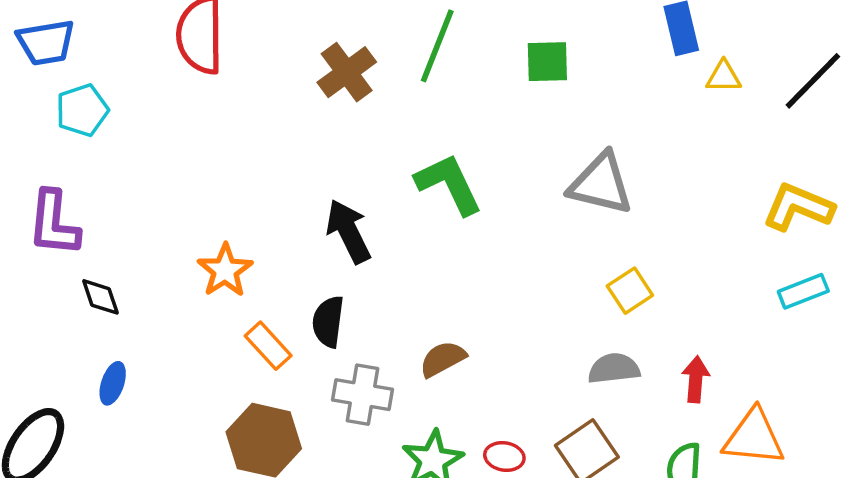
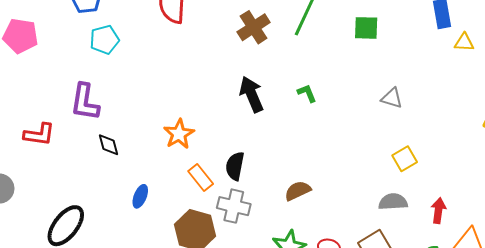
green L-shape: (449, 184) -> (307, 93), size x0.5
gray triangle: (601, 184) -> (392, 98), size x0.6
black arrow: (348, 231) -> (252, 94), moved
blue ellipse: (113, 383) -> (140, 196), moved
gray cross: (362, 395) -> (234, 206), moved

